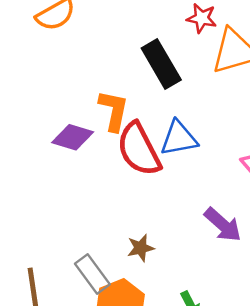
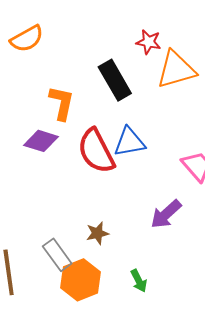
orange L-shape: (114, 111) -> (62, 103), moved
purple arrow: (223, 225) -> (166, 214), turned 96

